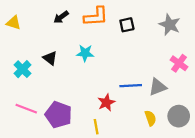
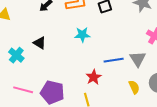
cyan star: (85, 53) -> (82, 35), moved
gray triangle: (158, 87) -> (138, 59), turned -36

